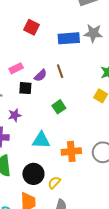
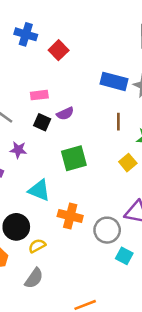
red square: (32, 27) -> (59, 50), moved
brown line: (60, 71) -> (118, 122), moved
green square: (59, 107) -> (74, 158), size x1.5

